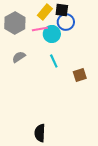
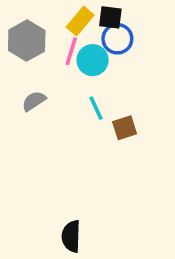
pink line: (40, 29) -> (71, 51), turned -63
brown square: (80, 75) -> (125, 128), moved

